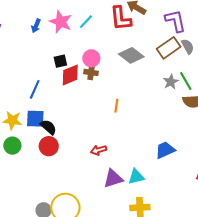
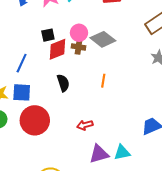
gray diamond: (131, 55) -> (103, 39), moved
black semicircle: (48, 127) -> (63, 83), moved, turned 30
red circle: (49, 146) -> (35, 120), size x1.5

